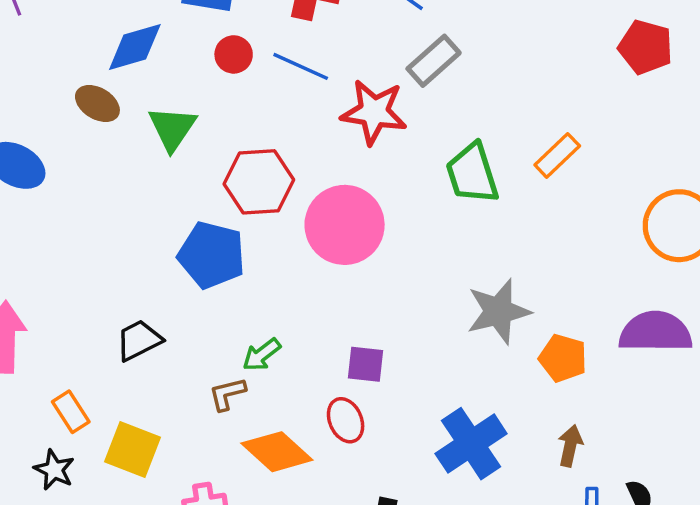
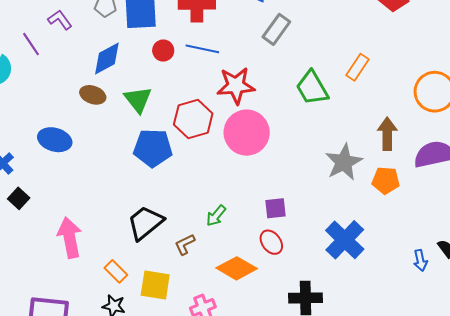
red star: (374, 112) -> (236, 86), moved
blue pentagon: (212, 255) -> (153, 148), moved
black trapezoid: (139, 340) -> (145, 223), size x1.4
brown L-shape: (227, 394) -> (185, 244), moved
brown arrow: (570, 446) -> (387, 134), moved, size x1.4

